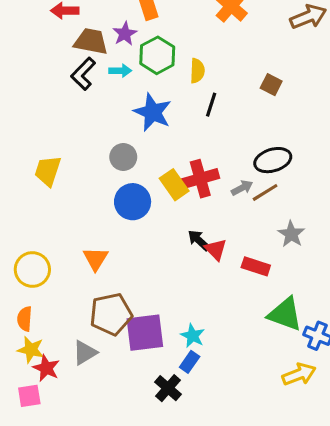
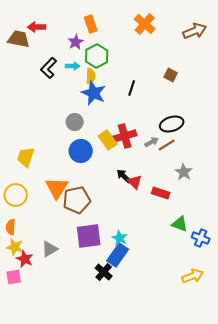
brown trapezoid: (91, 41) -> (19, 39), moved
yellow semicircle: (197, 71) -> (91, 76), moved
yellow trapezoid: (48, 171) -> (26, 157), moved
orange triangle: (96, 259) -> (57, 188), size x1.4
brown pentagon: (111, 314) -> (77, 200), moved
green triangle: (285, 314) -> (180, 224), size x0.7
blue rectangle: (190, 362) -> (118, 255), size x1.6
yellow arrow: (299, 374) -> (193, 276), moved

